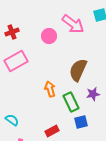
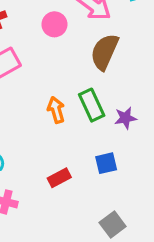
brown semicircle: (78, 70) -> (105, 52), moved
green rectangle: (71, 102) -> (92, 105), moved

